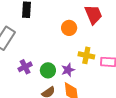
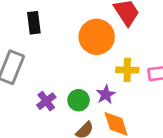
orange circle: (69, 28) -> (97, 37), size x1.6

